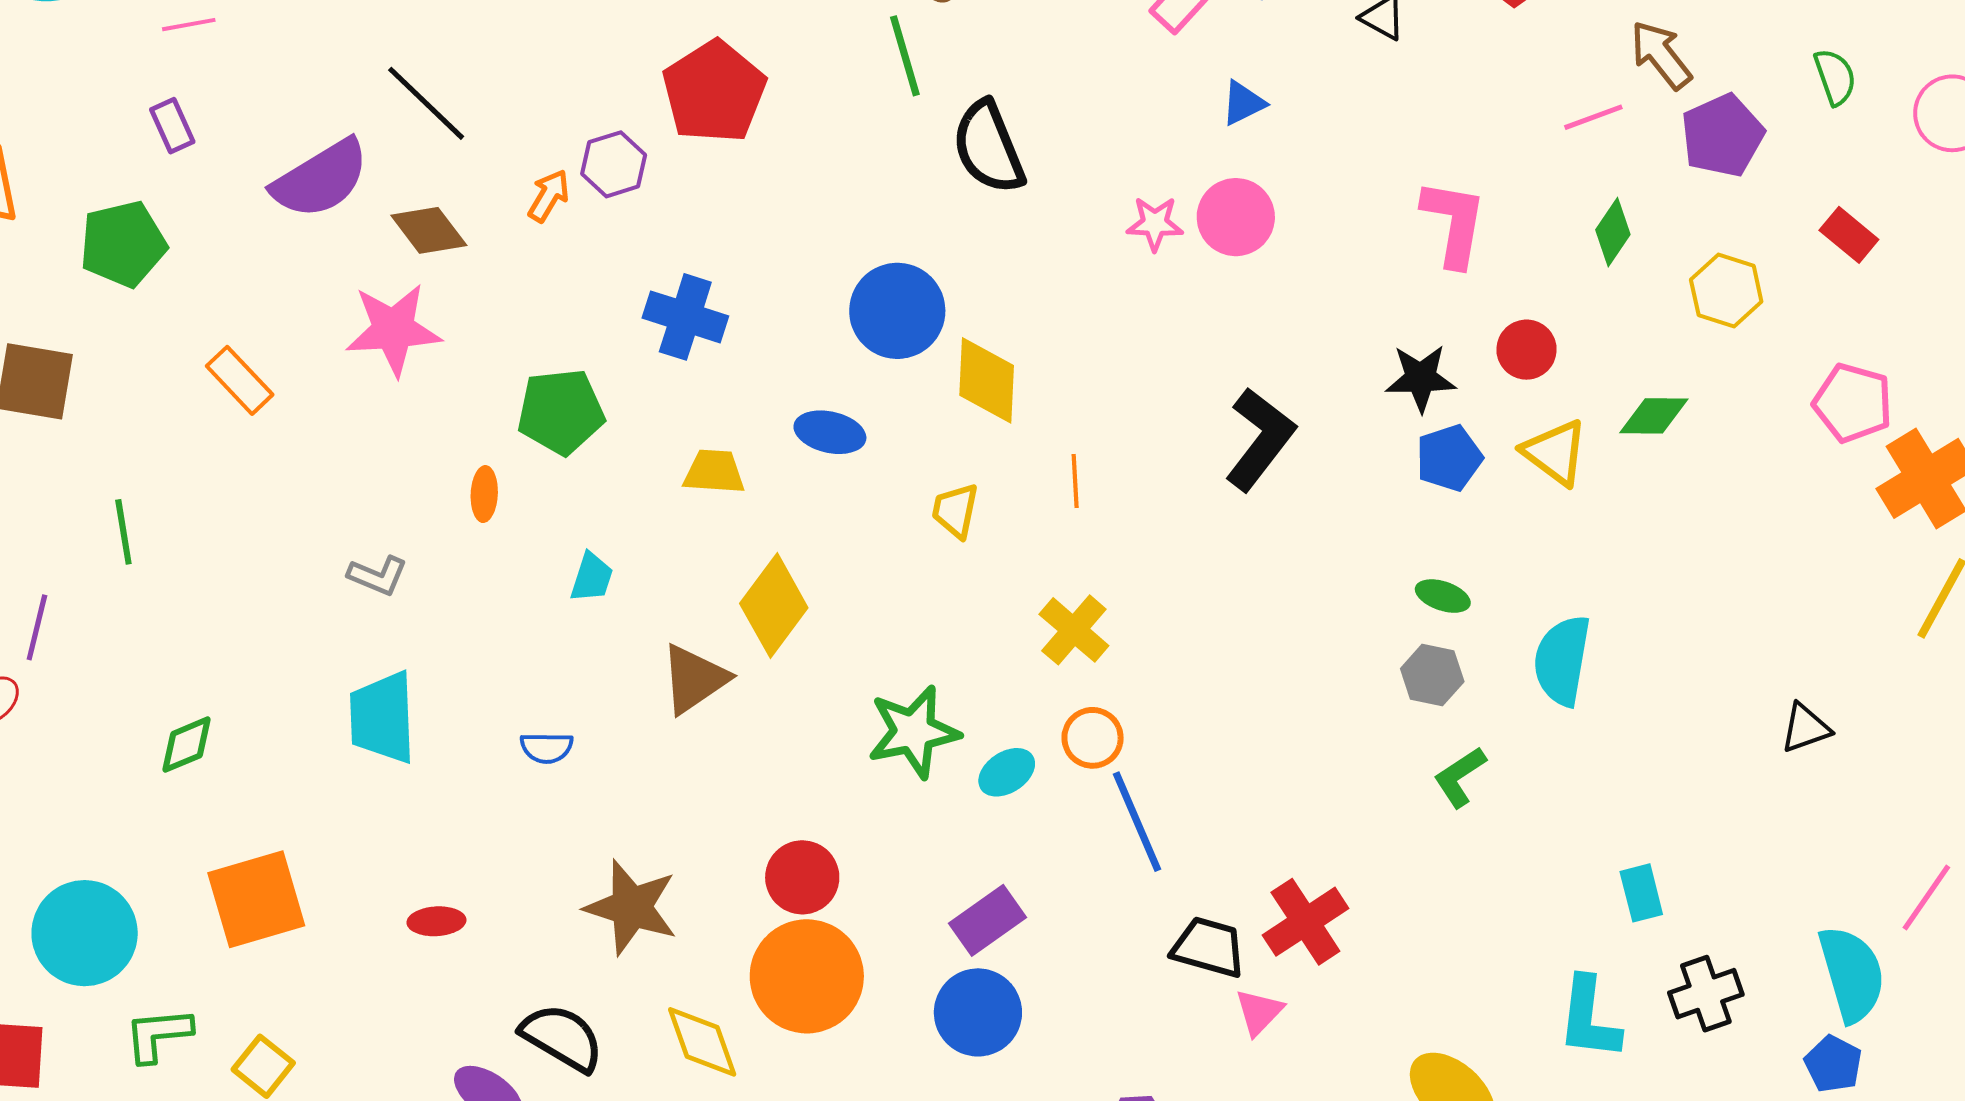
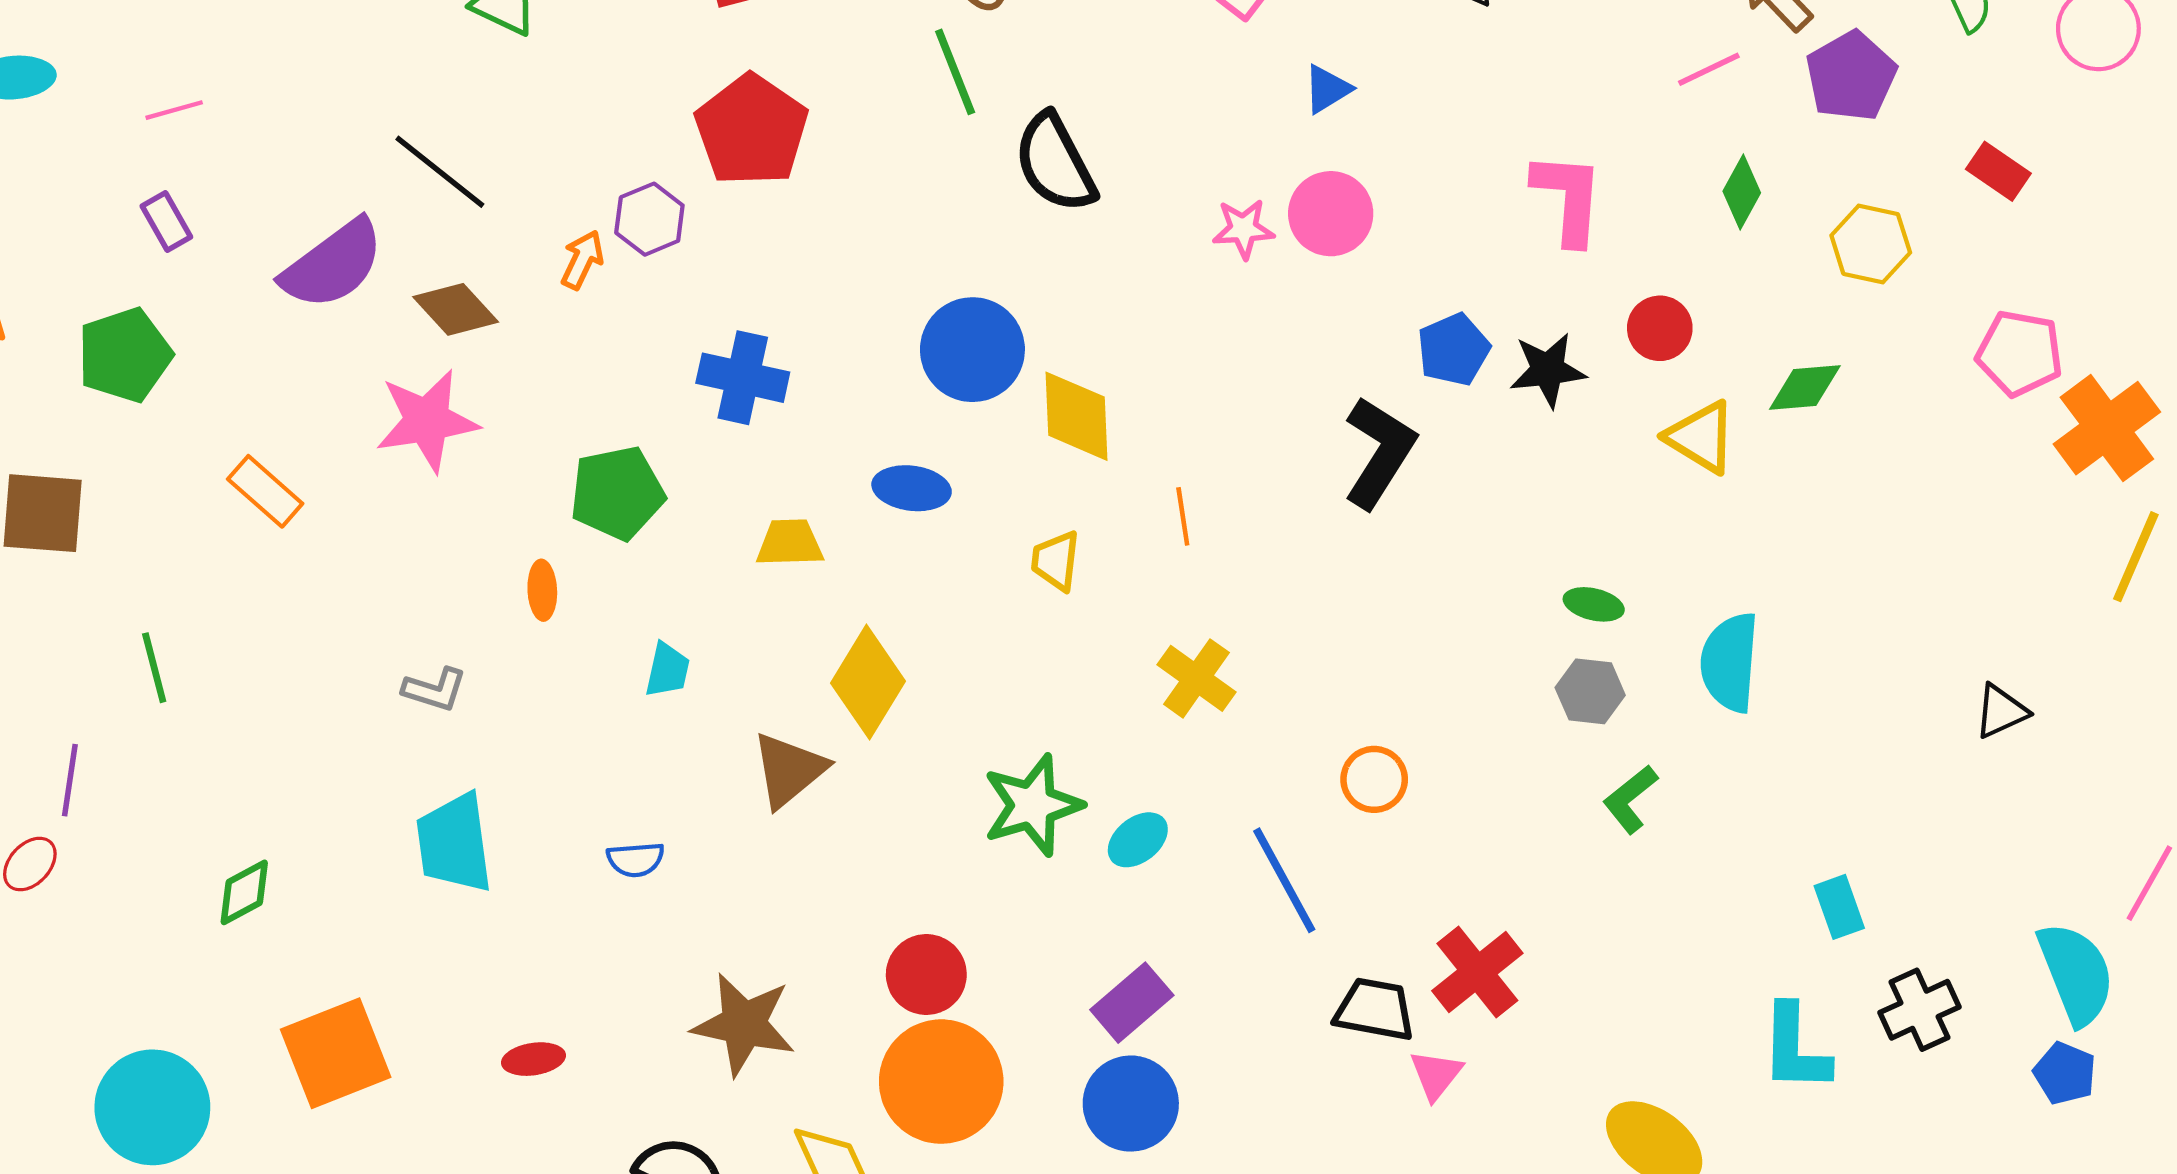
blue pentagon: (1449, 458) -> (1454, 350), moved
orange circle: (1093, 738) -> (1374, 779), moved

